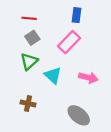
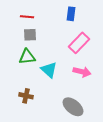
gray square: (32, 38) -> (30, 35), turned 32
pink rectangle: (69, 42) -> (79, 43), moved
green triangle: (29, 61) -> (27, 57), turned 36

